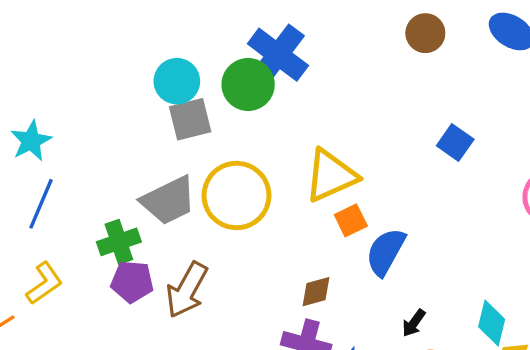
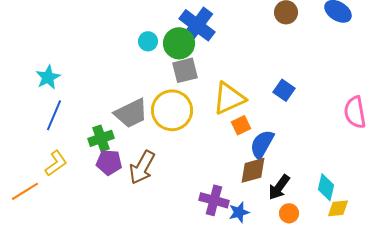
cyan circle: (177, 81) -> (148, 41), moved, size x0.7
gray square: (190, 119) -> (185, 70), moved
blue square: (455, 142) -> (284, 90), moved
brown diamond: (316, 292) -> (253, 170), moved, size x1.4
black arrow: (414, 323) -> (279, 187), size x1.5

